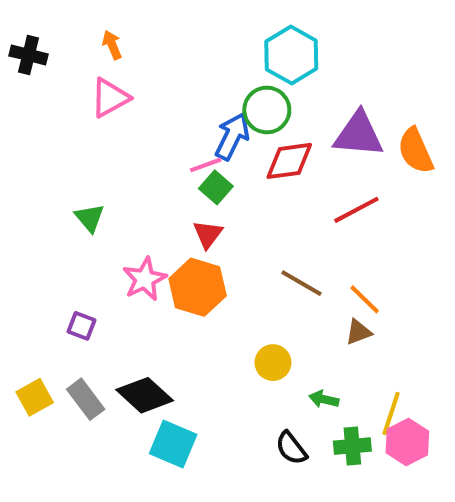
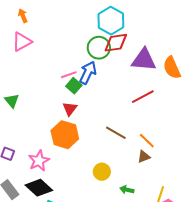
blue arrow: (232, 136) -> (88, 73), moved
red diamond: (289, 161) -> (116, 43), moved
pink star: (145, 279) -> (39, 161), moved

